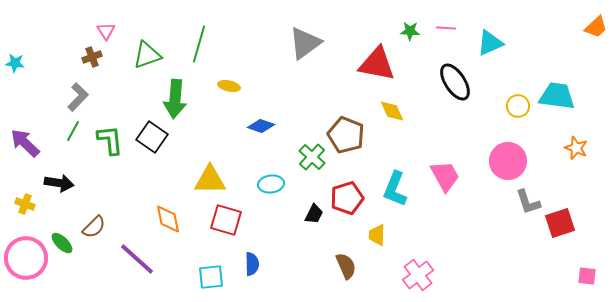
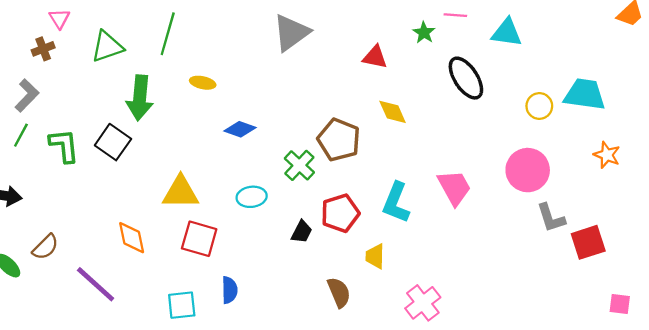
green star: (410, 31) -> (424, 33), moved, turned 30
cyan triangle: (490, 43) -> (507, 33), turned 32
red triangle: (377, 64) -> (375, 57), size x0.6

